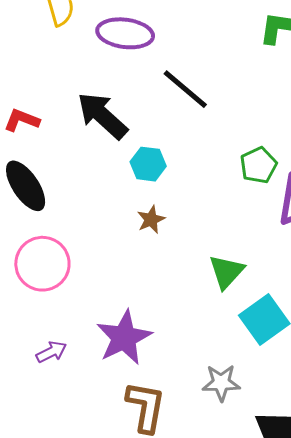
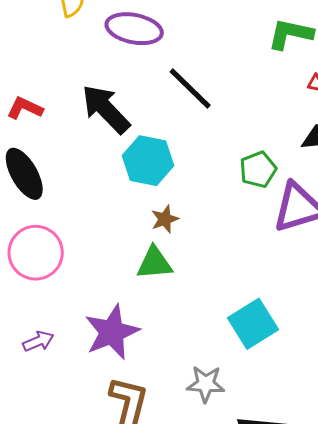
cyan hexagon: (148, 164) -> (148, 161), size x1.4
brown star: (151, 220) -> (165, 219), moved
green triangle: (227, 272) -> (155, 263), moved, turned 39

